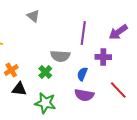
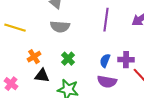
gray semicircle: (60, 56) -> (60, 27), moved
purple cross: (103, 57) -> (126, 60), moved

